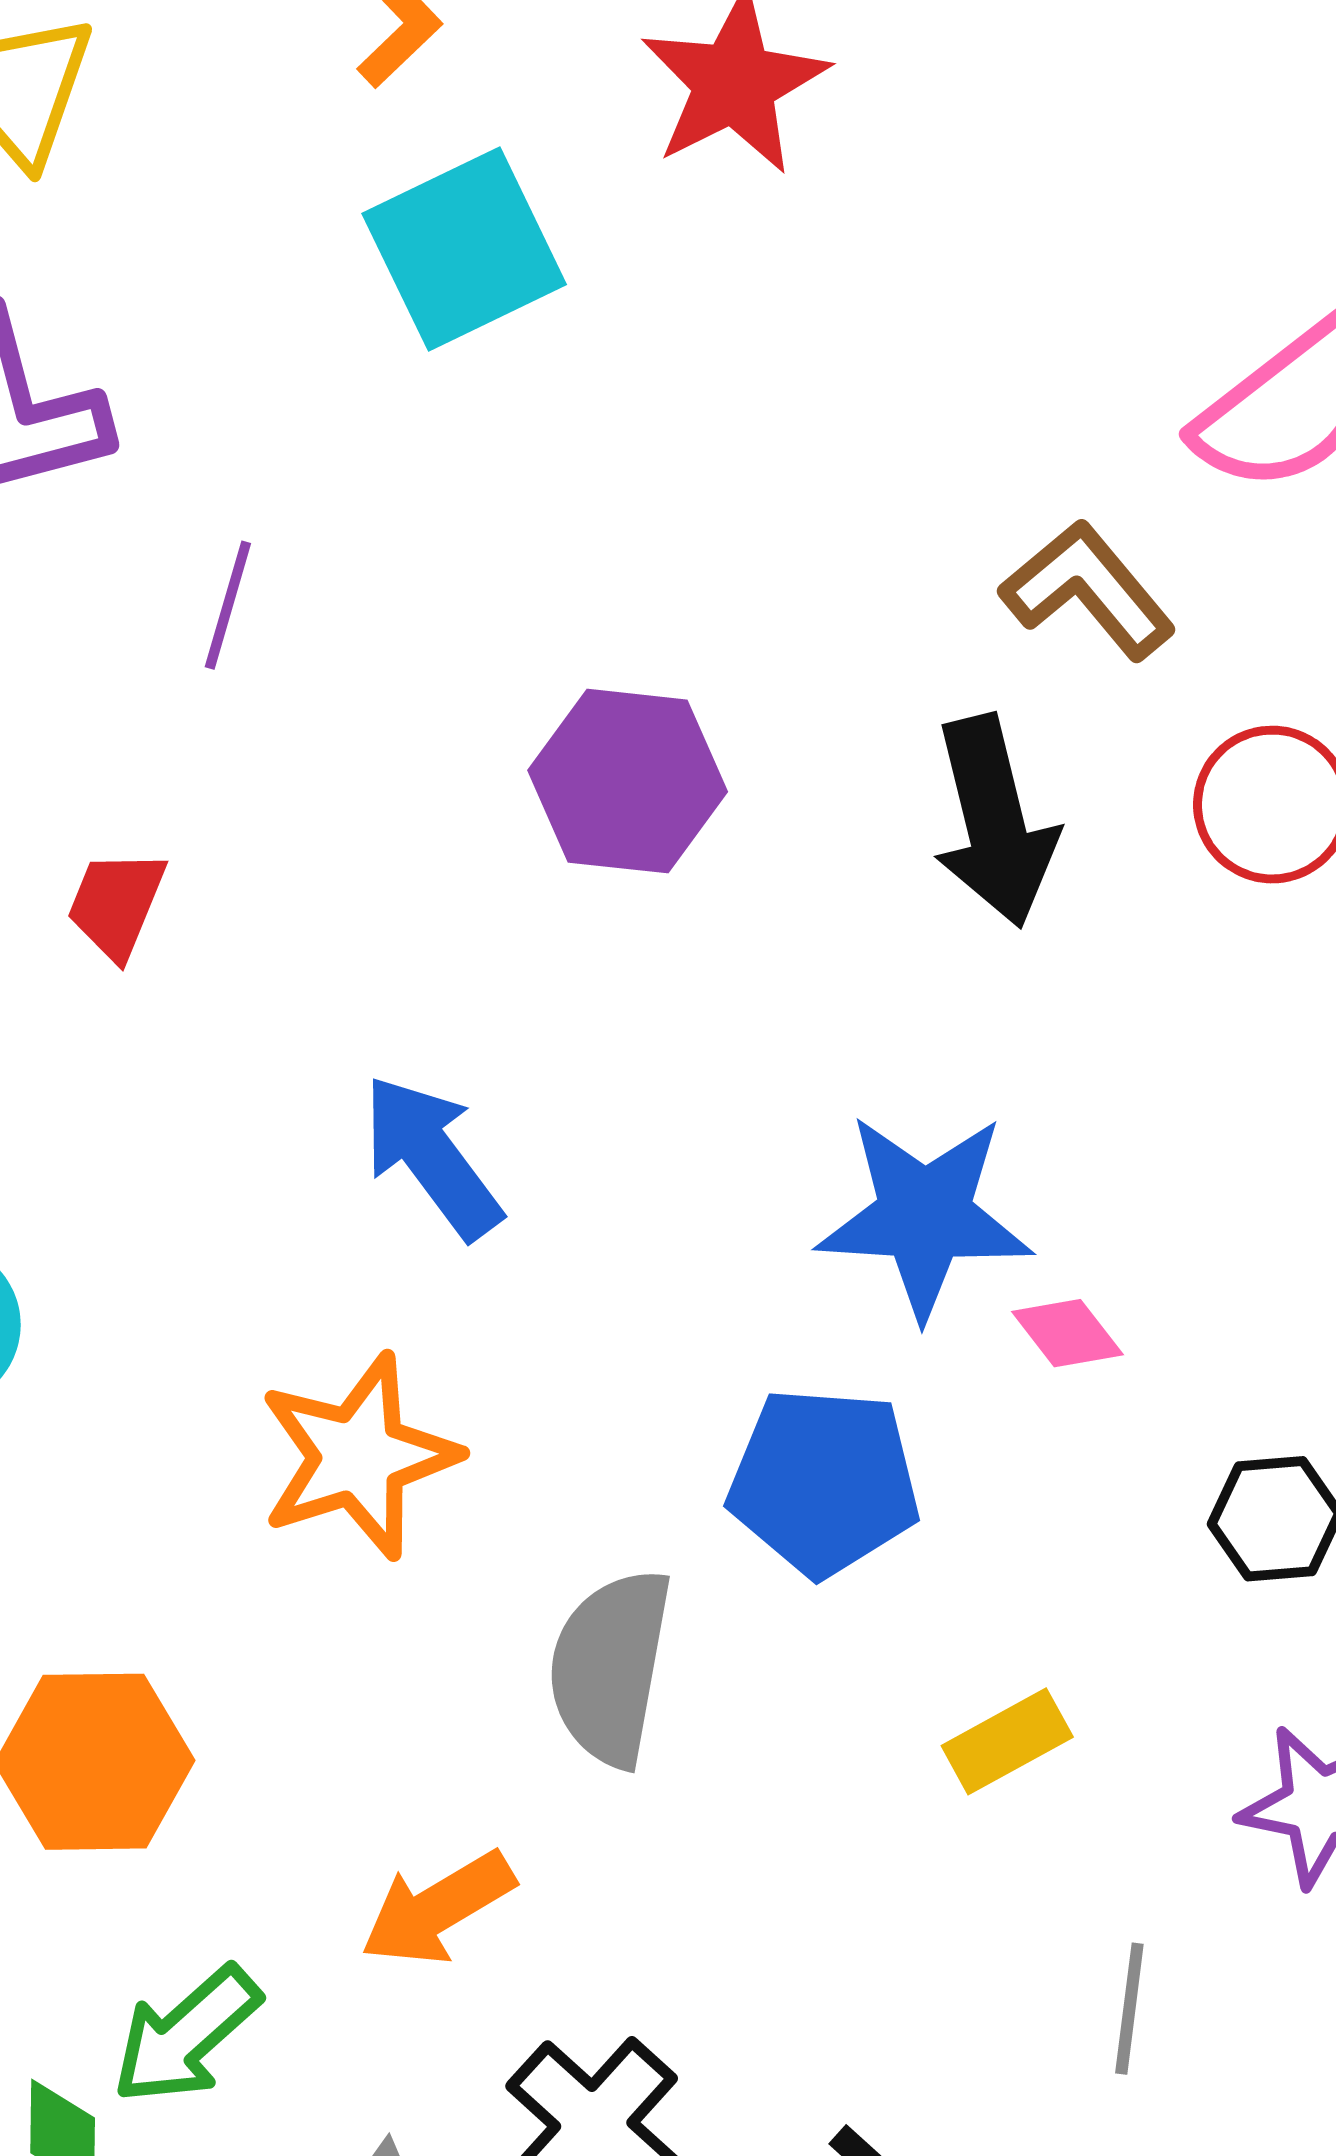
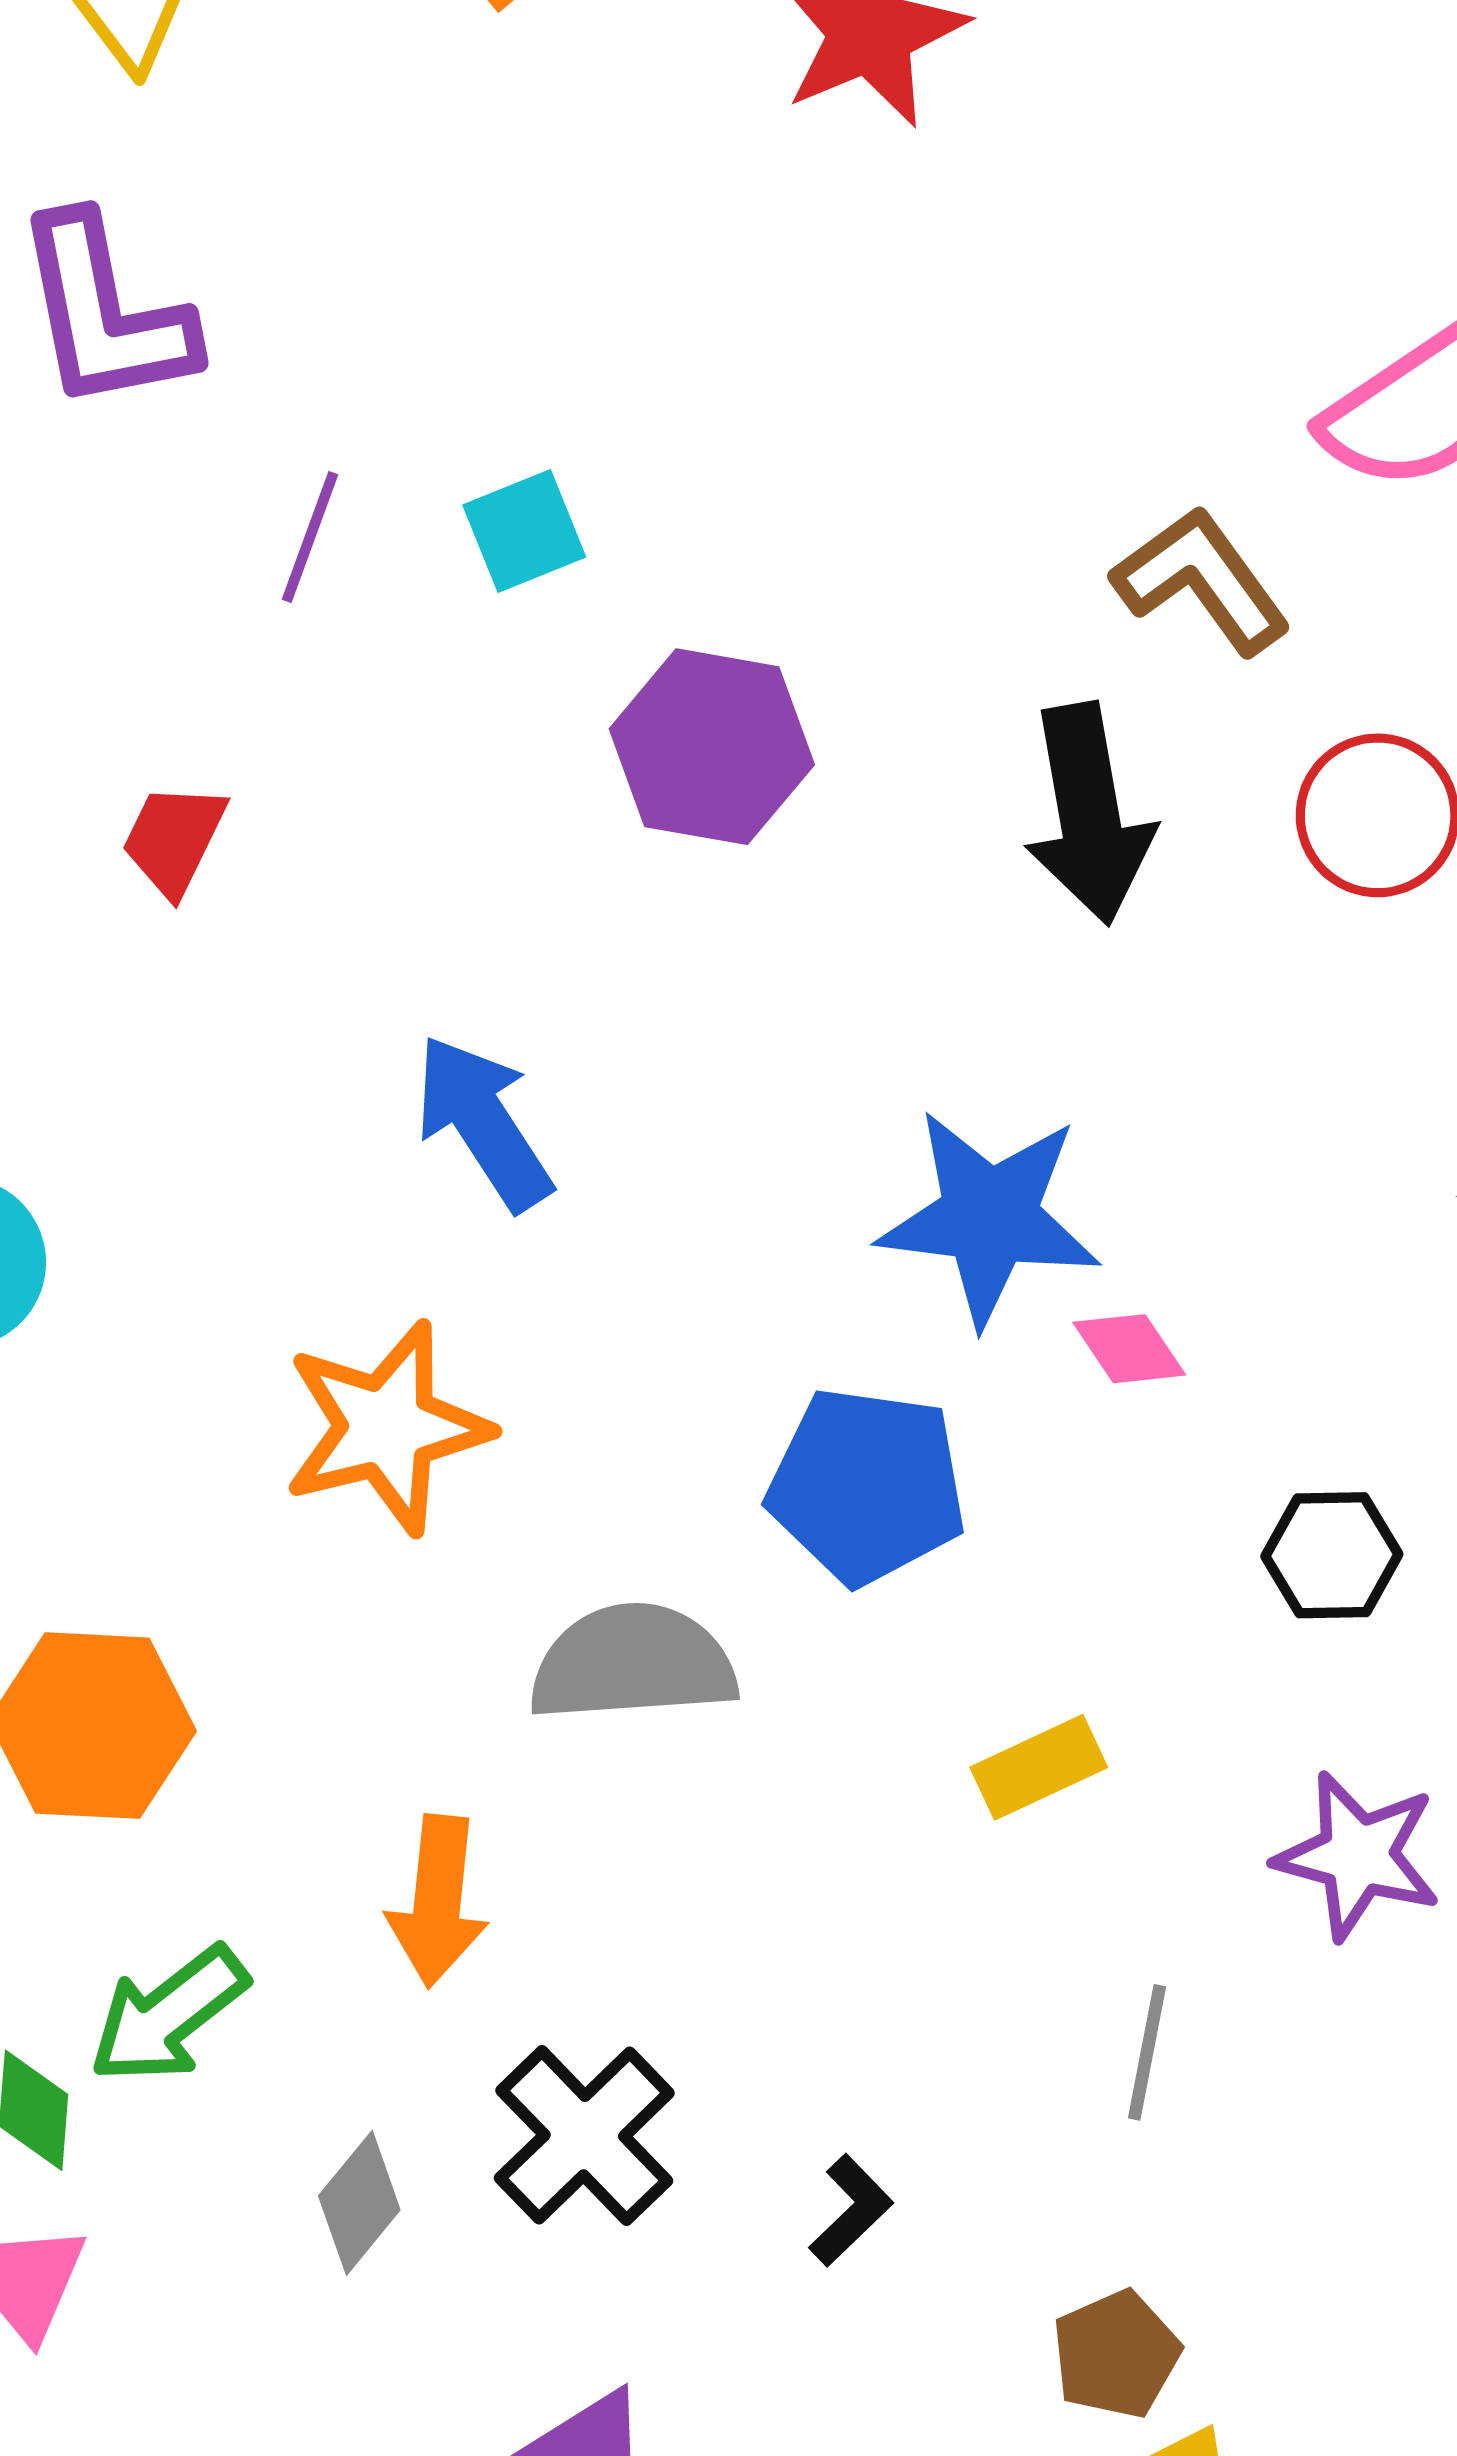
cyan square: (464, 249) -> (524, 531), moved, size x0.6
gray semicircle: (610, 1667) -> (633, 1663), turned 72
orange arrow: (438, 1908) -> (438, 1901), turned -57

